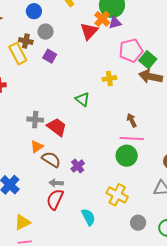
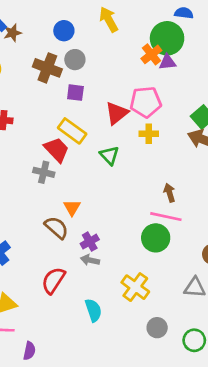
red triangle: (89, 31) -> (117, 113), moved
brown cross: (26, 41) -> (47, 68), size x1.5
pink pentagon: (131, 50) -> (146, 102), moved
yellow rectangle: (18, 54) -> (72, 131), moved, turned -35
purple square: (50, 56) -> (75, 93), turned -32
red trapezoid: (57, 127) -> (57, 150), moved
orange triangle: (37, 147) -> (72, 208), moved, turned -32
gray arrow: (56, 183) -> (90, 260), moved

